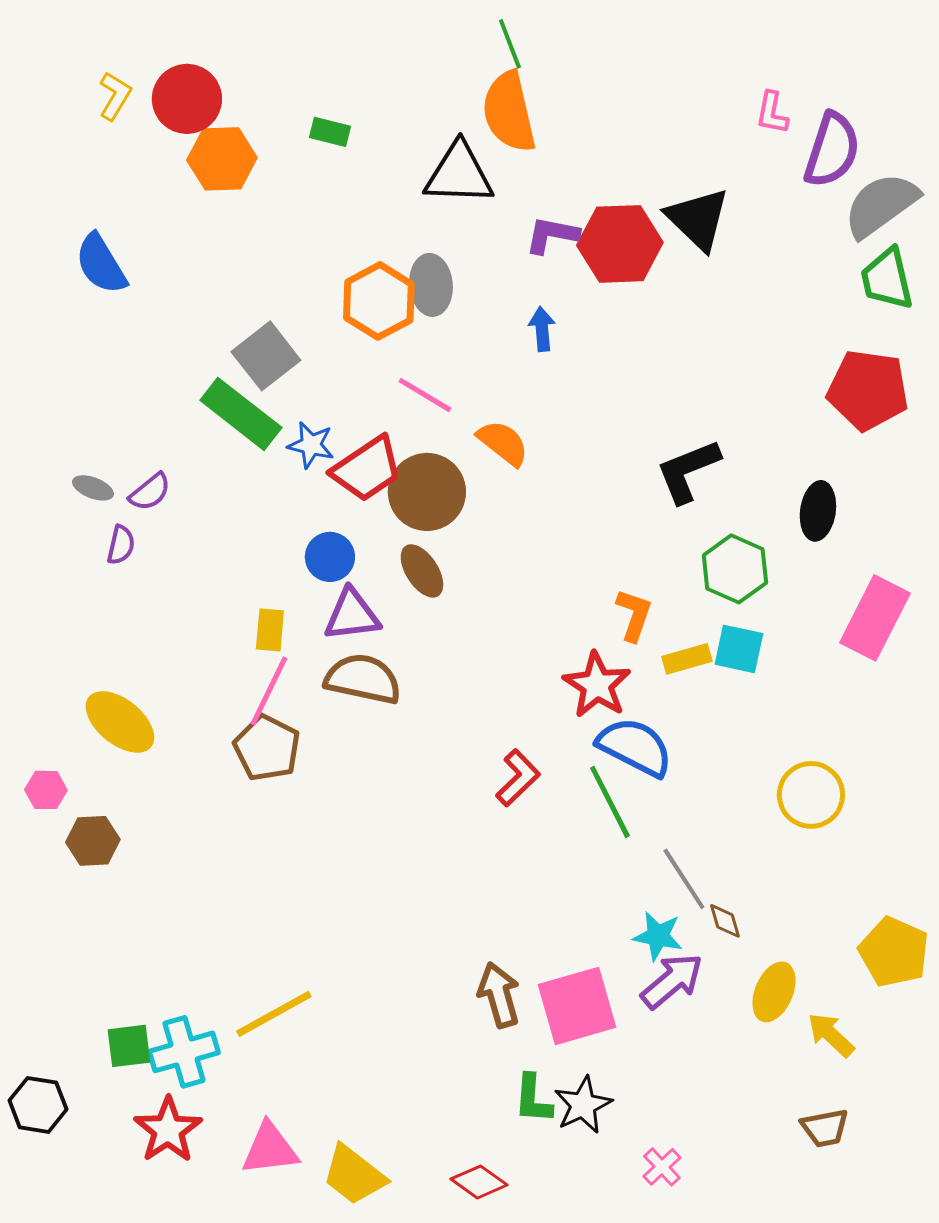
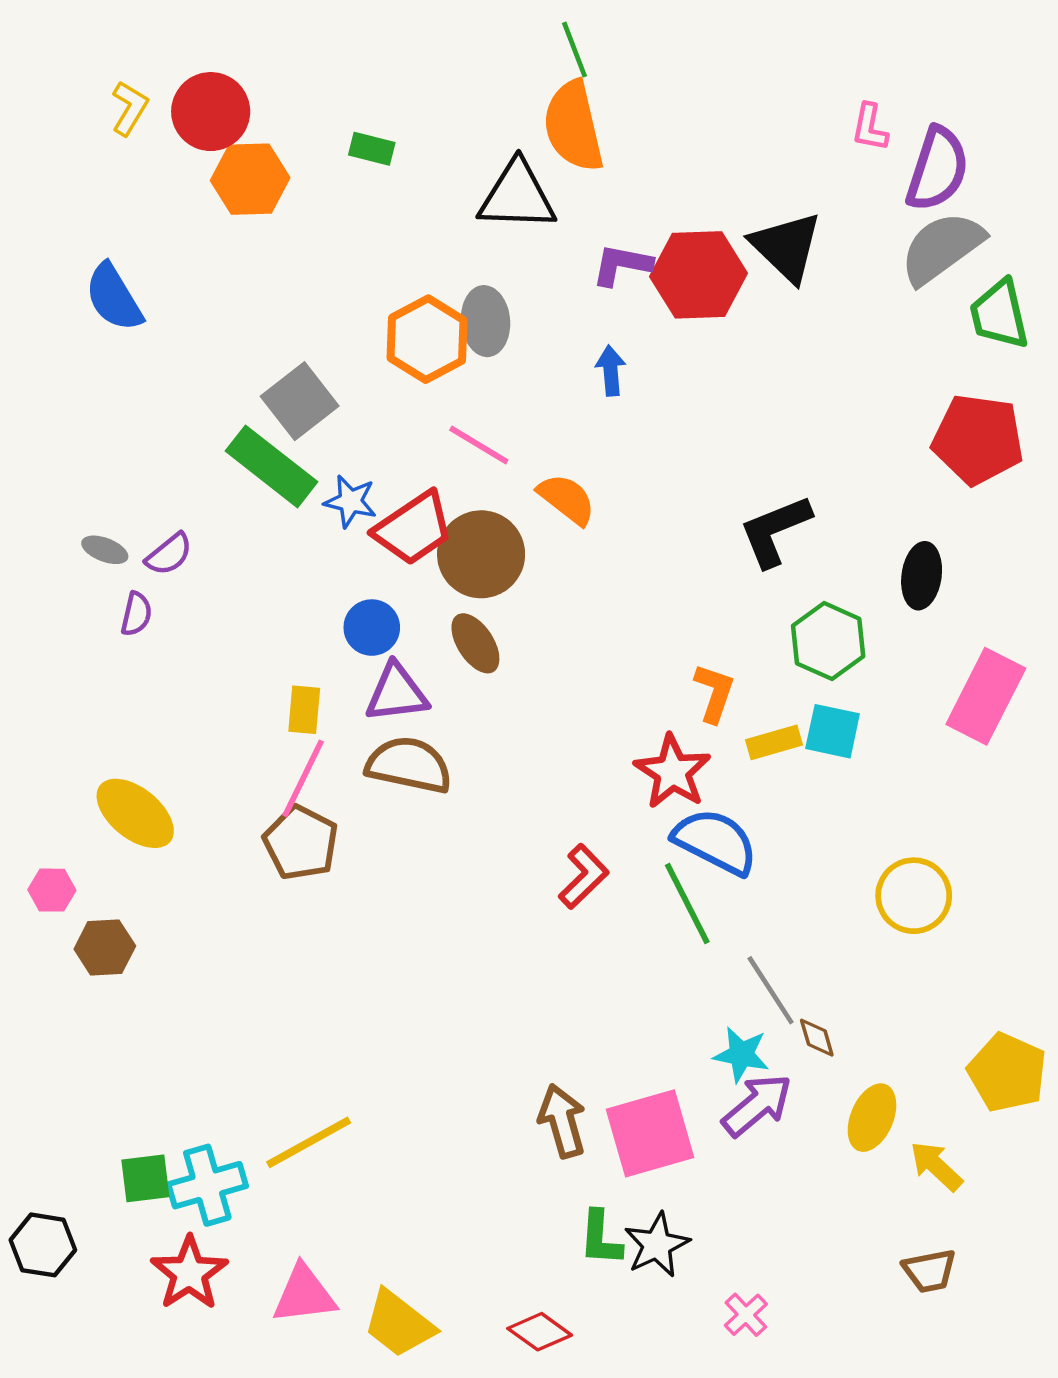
gray semicircle: (881, 205) -> (942, 248), moved

